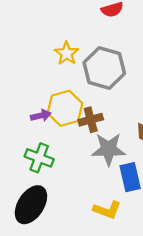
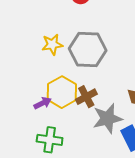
yellow star: (67, 53) -> (52, 44), turned -30

